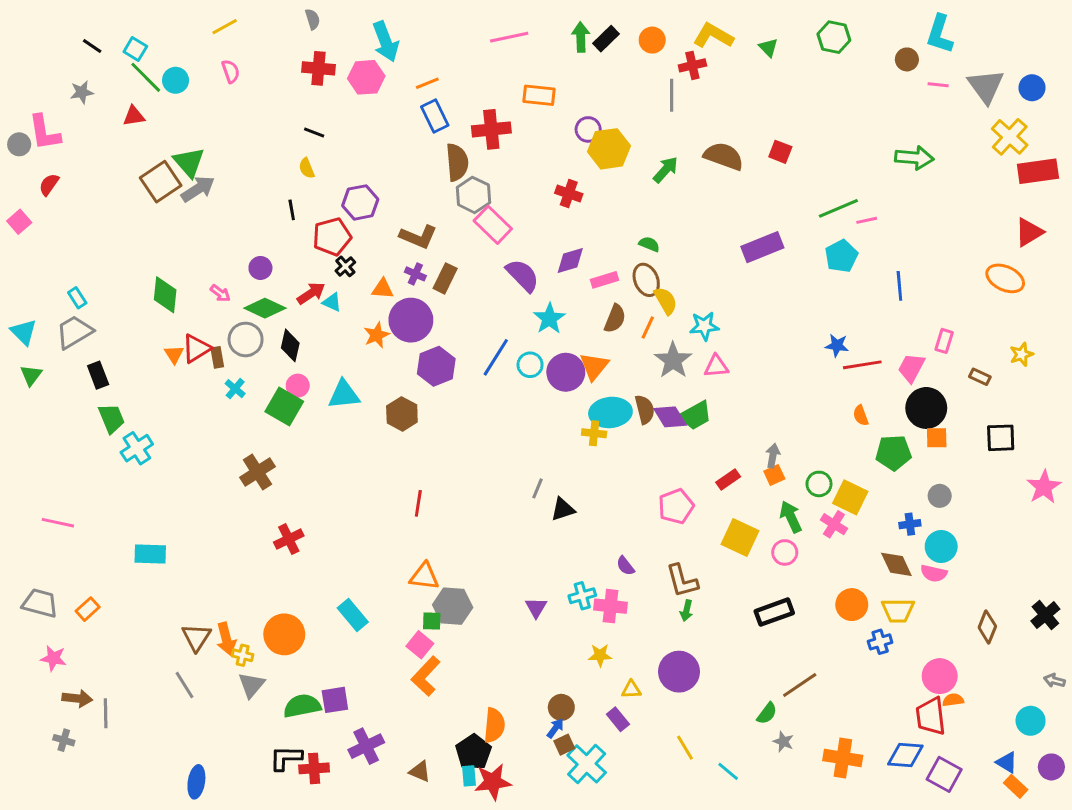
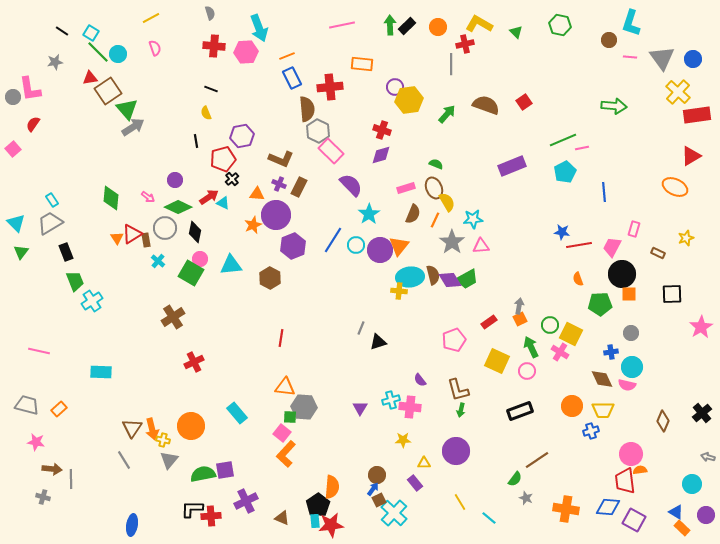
red square: (780, 152) -> (524, 102), turned 35
brown square: (161, 182) -> (108, 91), moved
purple diamond: (570, 261) -> (381, 155), moved

